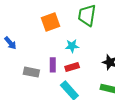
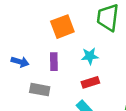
blue arrow: (10, 43) -> (20, 62), moved, turned -32
purple rectangle: (53, 65) -> (54, 62), moved

